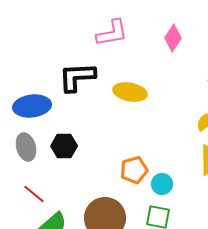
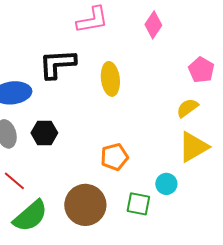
yellow ellipse: (130, 92) -> (110, 79), turned 72
cyan circle: (162, 184) -> (166, 184), moved

